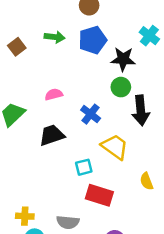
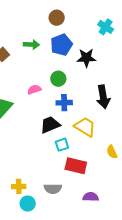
cyan cross: (149, 36) -> (106, 27), moved
green circle: (121, 87) -> (58, 79), moved
blue cross: (91, 114) -> (64, 103), turned -35
black trapezoid: (52, 135) -> (50, 125), moved

